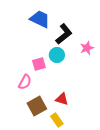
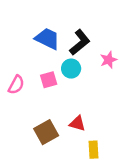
blue trapezoid: (40, 19) -> (47, 39), moved
pink semicircle: (25, 82) -> (16, 85), moved
yellow rectangle: (57, 120) -> (94, 150), moved, turned 32

